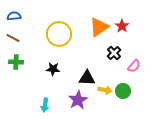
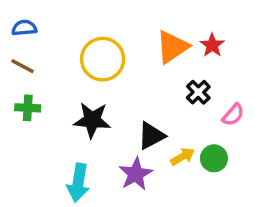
black star: (53, 69) -> (92, 120), size x1.5
black triangle: (87, 78) -> (151, 136), turned -30
yellow arrow: (105, 90) -> (183, 157), turned -40
cyan arrow: (45, 105) -> (78, 183), size x1.5

